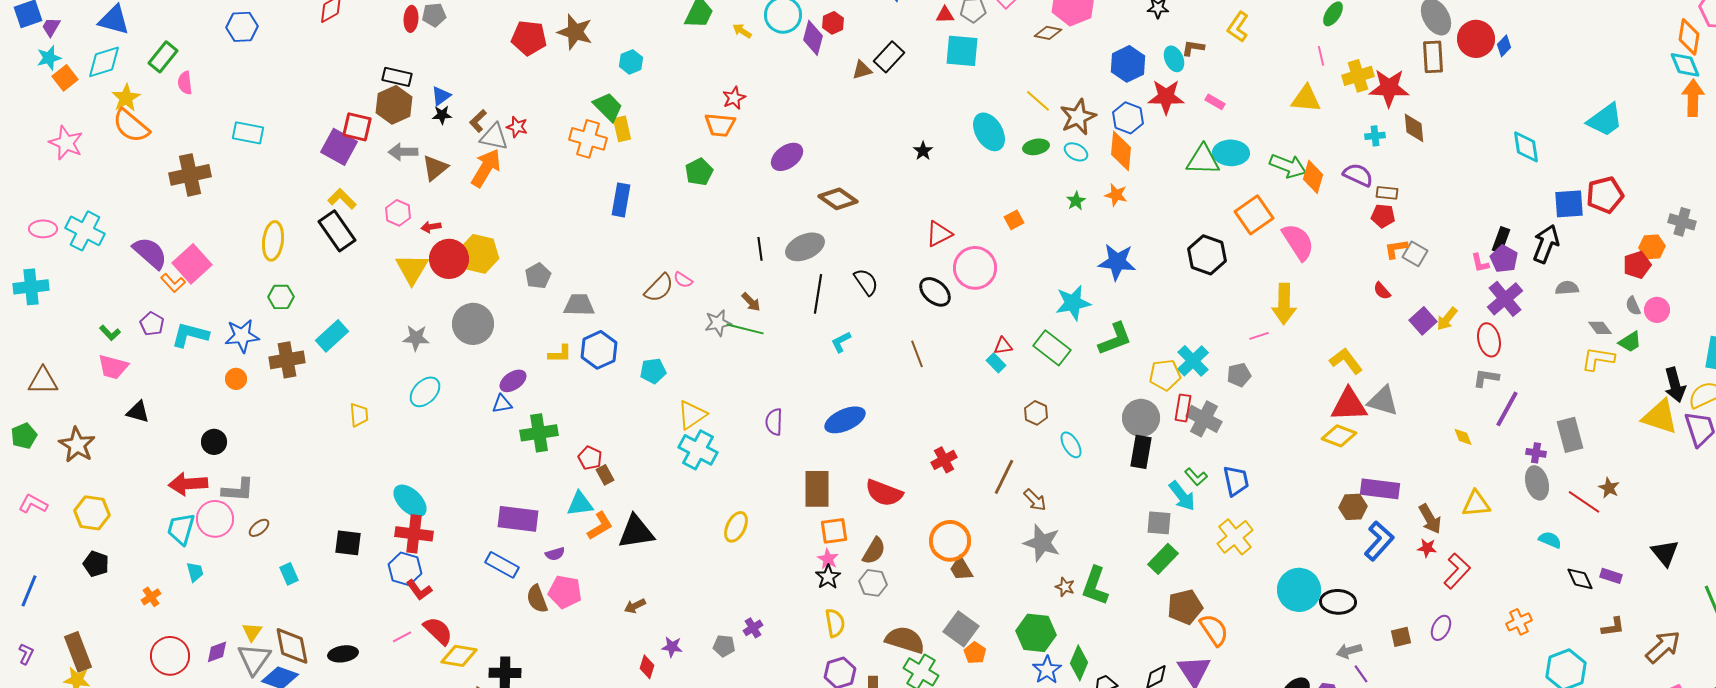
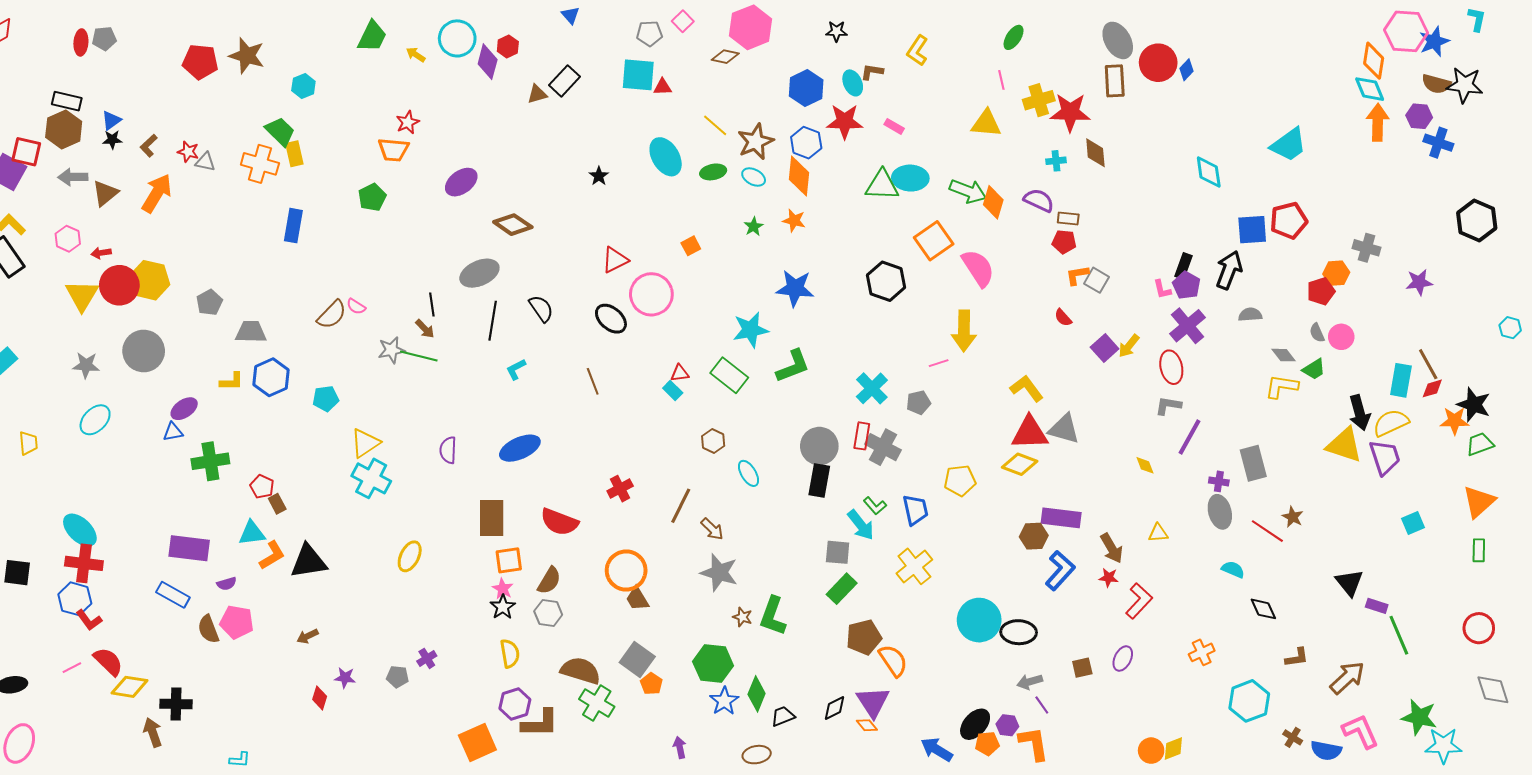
red triangle: (945, 15) -> (663, 87), moved
gray triangle: (494, 137) -> (205, 162), moved, size x0.7
black line: (760, 249) -> (432, 304), moved
yellow pentagon: (1165, 375) -> (960, 480), moved
yellow triangle: (1476, 504) -> (1158, 533), size x0.7
purple rectangle: (1611, 576) -> (1377, 606), moved

